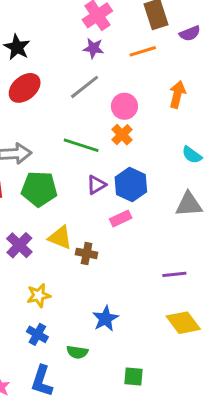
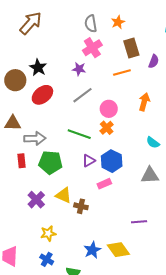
purple semicircle: (190, 33) -> (154, 61), turned -48
purple star: (93, 48) -> (79, 69), moved
yellow diamond: (183, 323) -> (118, 250), moved

